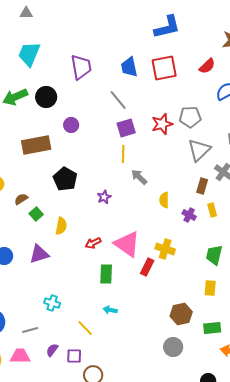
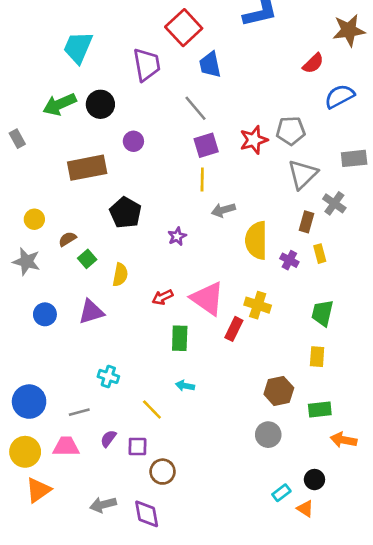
red square: (164, 68) -> (184, 28), moved, turned -32
gray arrow: (139, 177) -> (223, 210), turned -60
yellow semicircle: (164, 200) -> (256, 240), size x1.8

